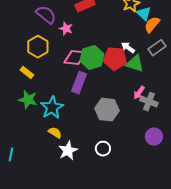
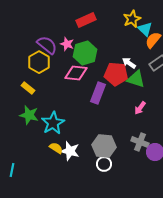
purple semicircle: (46, 15) -> (47, 45), moved
green hexagon: (92, 58) -> (85, 53), moved
purple rectangle: (79, 83) -> (98, 93), moved
gray cross: (149, 102) -> (140, 142), moved
gray hexagon: (107, 110) -> (104, 146), moved
white star: (68, 151) -> (70, 151), moved, turned -30

